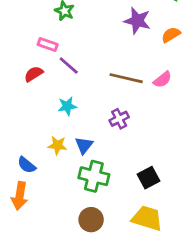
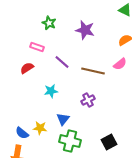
purple star: (137, 21) -> (85, 30), moved
purple line: (69, 66) -> (62, 62), moved
pink semicircle: (163, 80) -> (120, 64), moved
yellow star: (57, 145) -> (40, 128), moved

